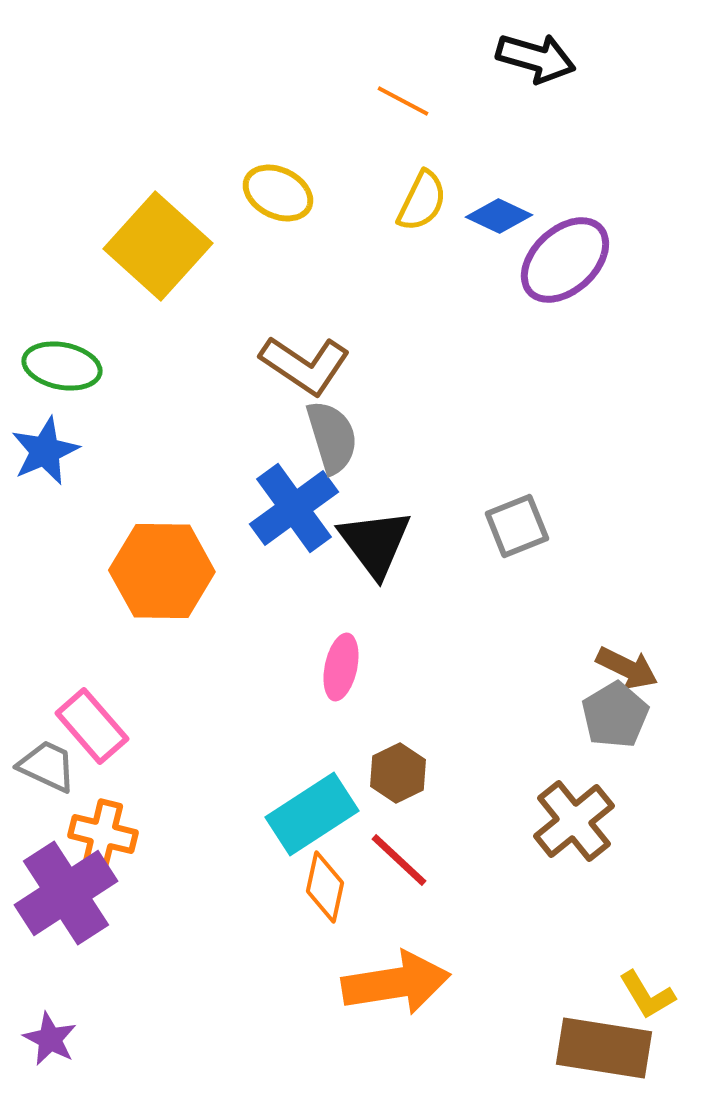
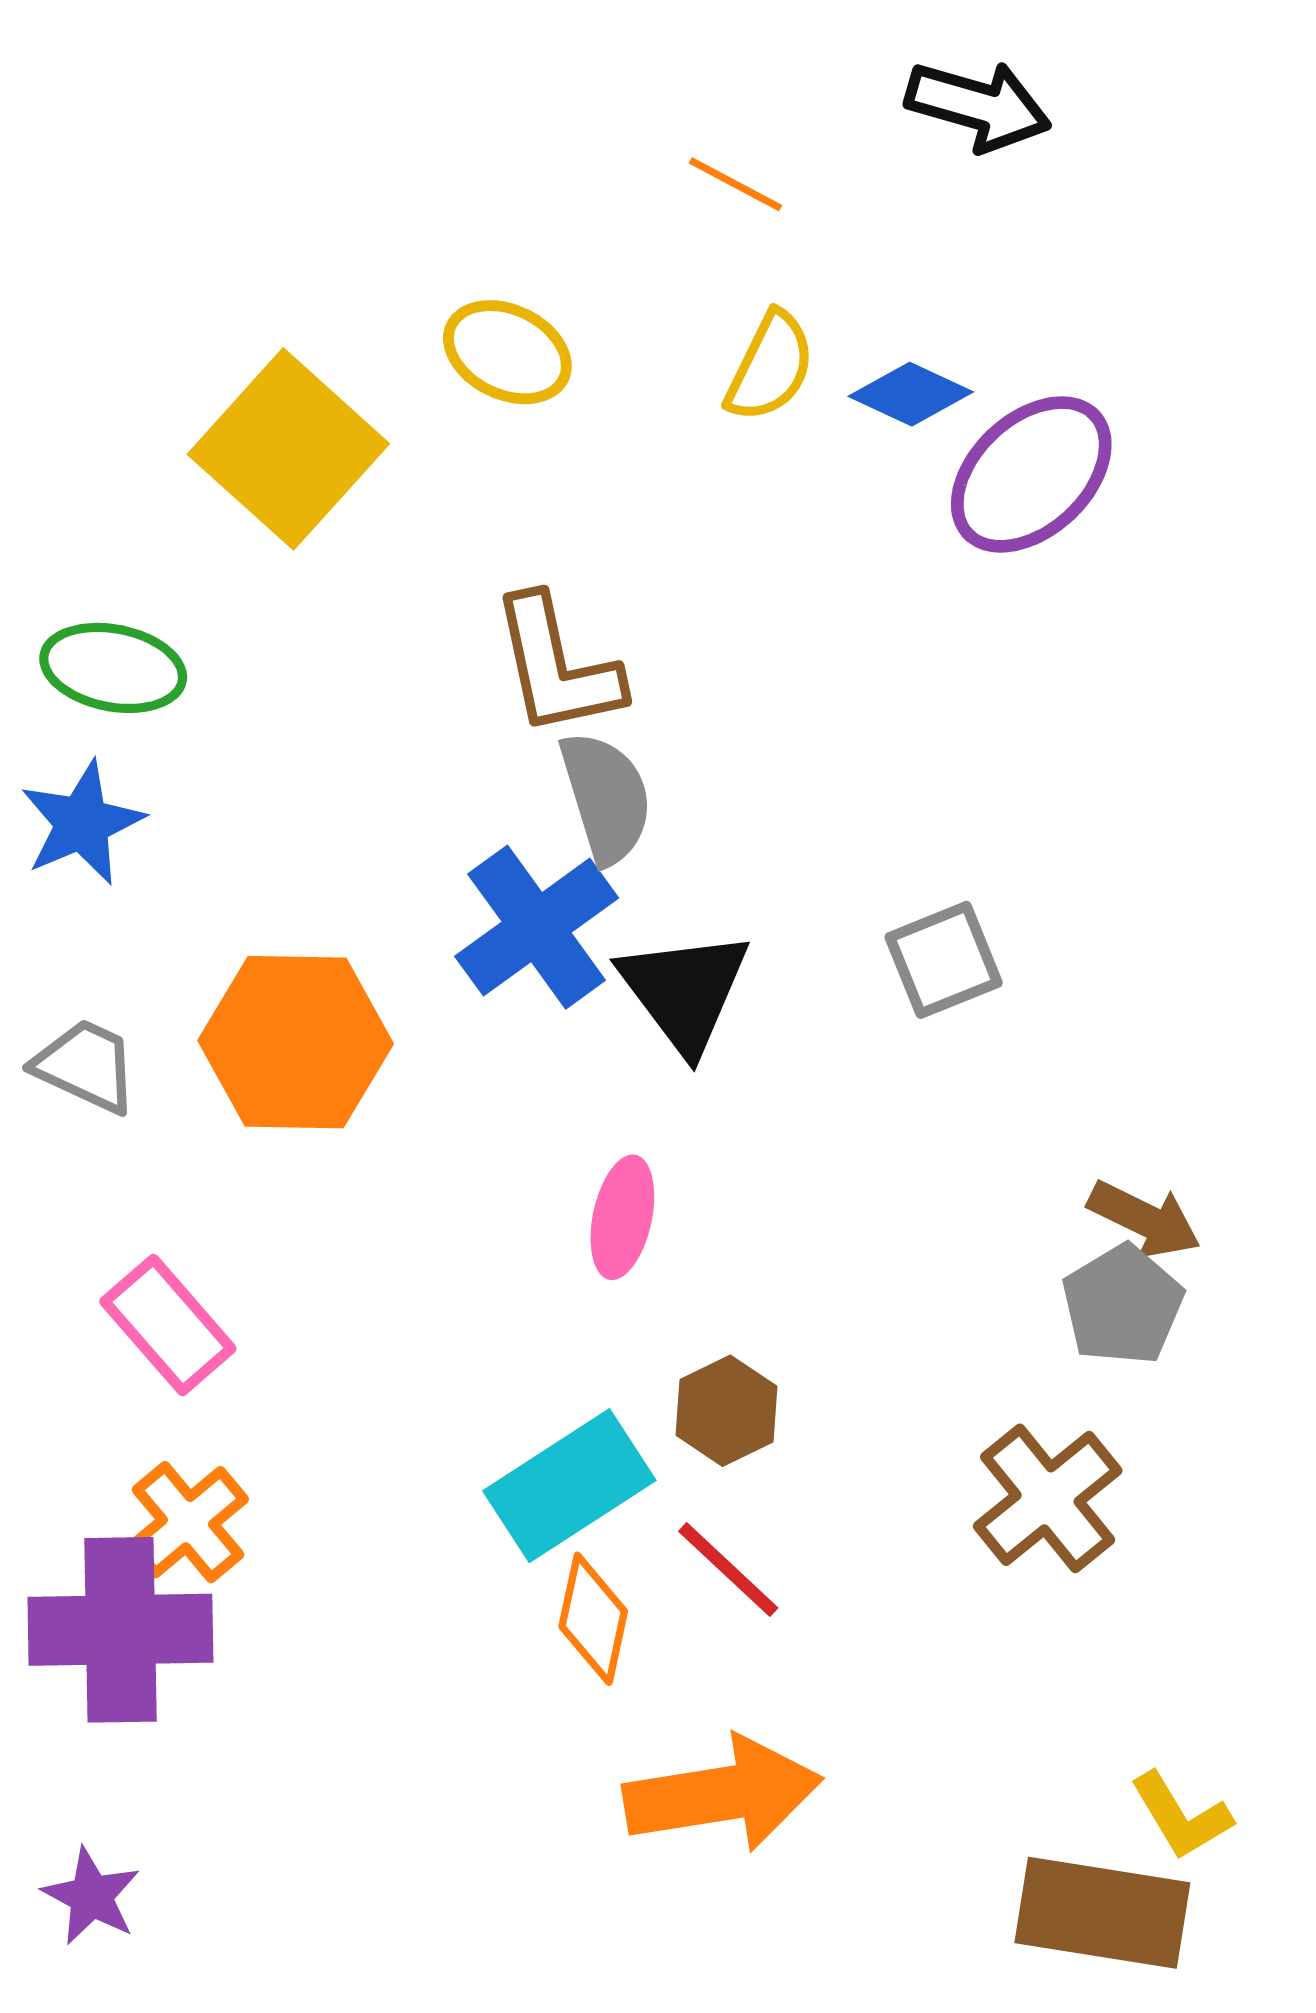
brown L-shape: (305, 365) -> (557, 666), turned 44
gray trapezoid: (47, 766) -> (86, 1066), moved
orange cross: (103, 834) -> (188, 1522), turned 36
purple cross: (66, 893) -> (120, 1630), turned 32

